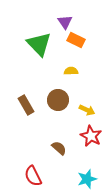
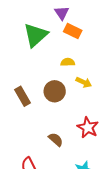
green triangle: (39, 44) -> (36, 35), turned 32
yellow arrow: (87, 110) -> (84, 82), moved

